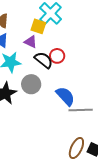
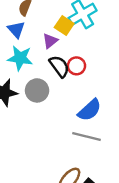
purple triangle: (31, 42) -> (50, 41), turned 40
blue semicircle: (65, 96) -> (90, 110), moved, turned 75

